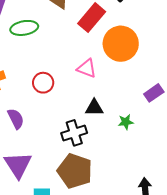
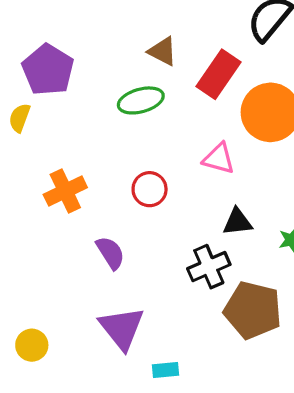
green ellipse: (24, 28) -> (141, 100), moved
brown pentagon: (75, 171) -> (253, 310), moved

